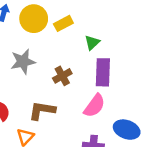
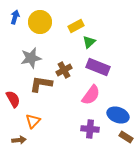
yellow rectangle: (63, 23) -> (76, 26), moved
purple rectangle: (103, 72) -> (98, 67), turned -70
brown L-shape: (42, 110) -> (41, 84), moved

